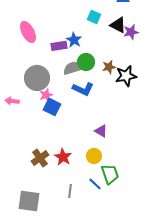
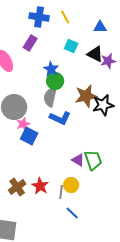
purple rectangle: (59, 46) -> (30, 43), moved, turned -49
green circle: (86, 62) -> (55, 81), moved
brown star: (109, 67) -> (86, 96), size x1.6
gray semicircle: (73, 68) -> (50, 97), turned -60
green trapezoid: (110, 174) -> (93, 160), moved
gray line: (70, 191) -> (61, 192), moved

